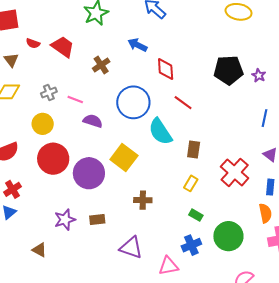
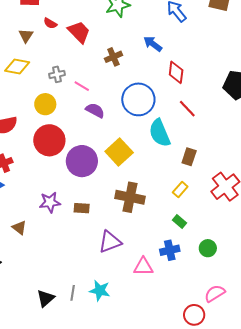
brown cross: (143, 200) -> (130, 197), size x1.6
green circle: (228, 236) -> (208, 248), size x0.6
purple triangle: (131, 248) -> (110, 242), turned -50

